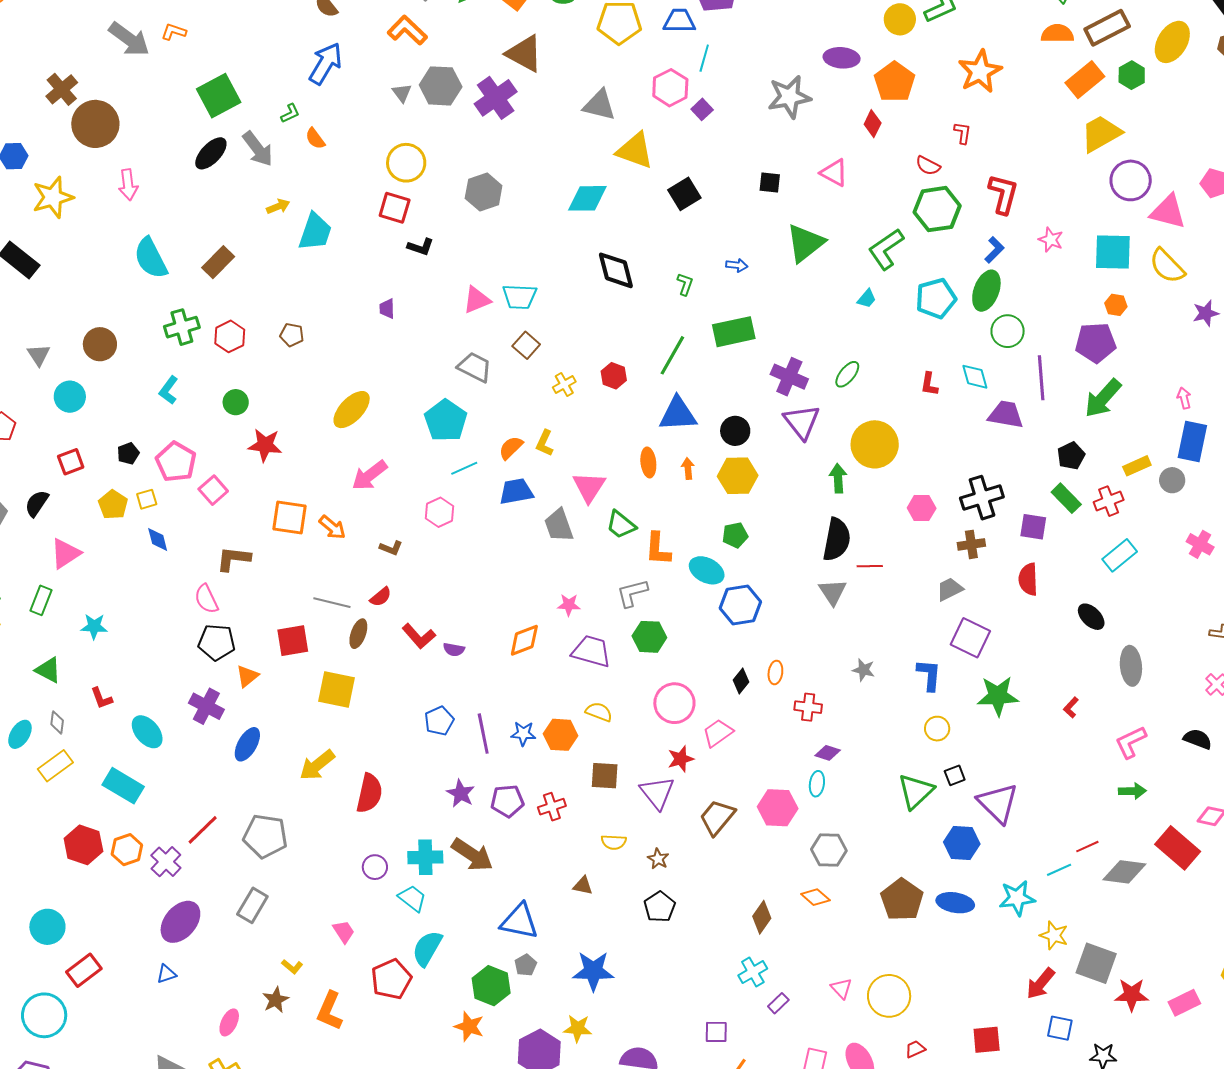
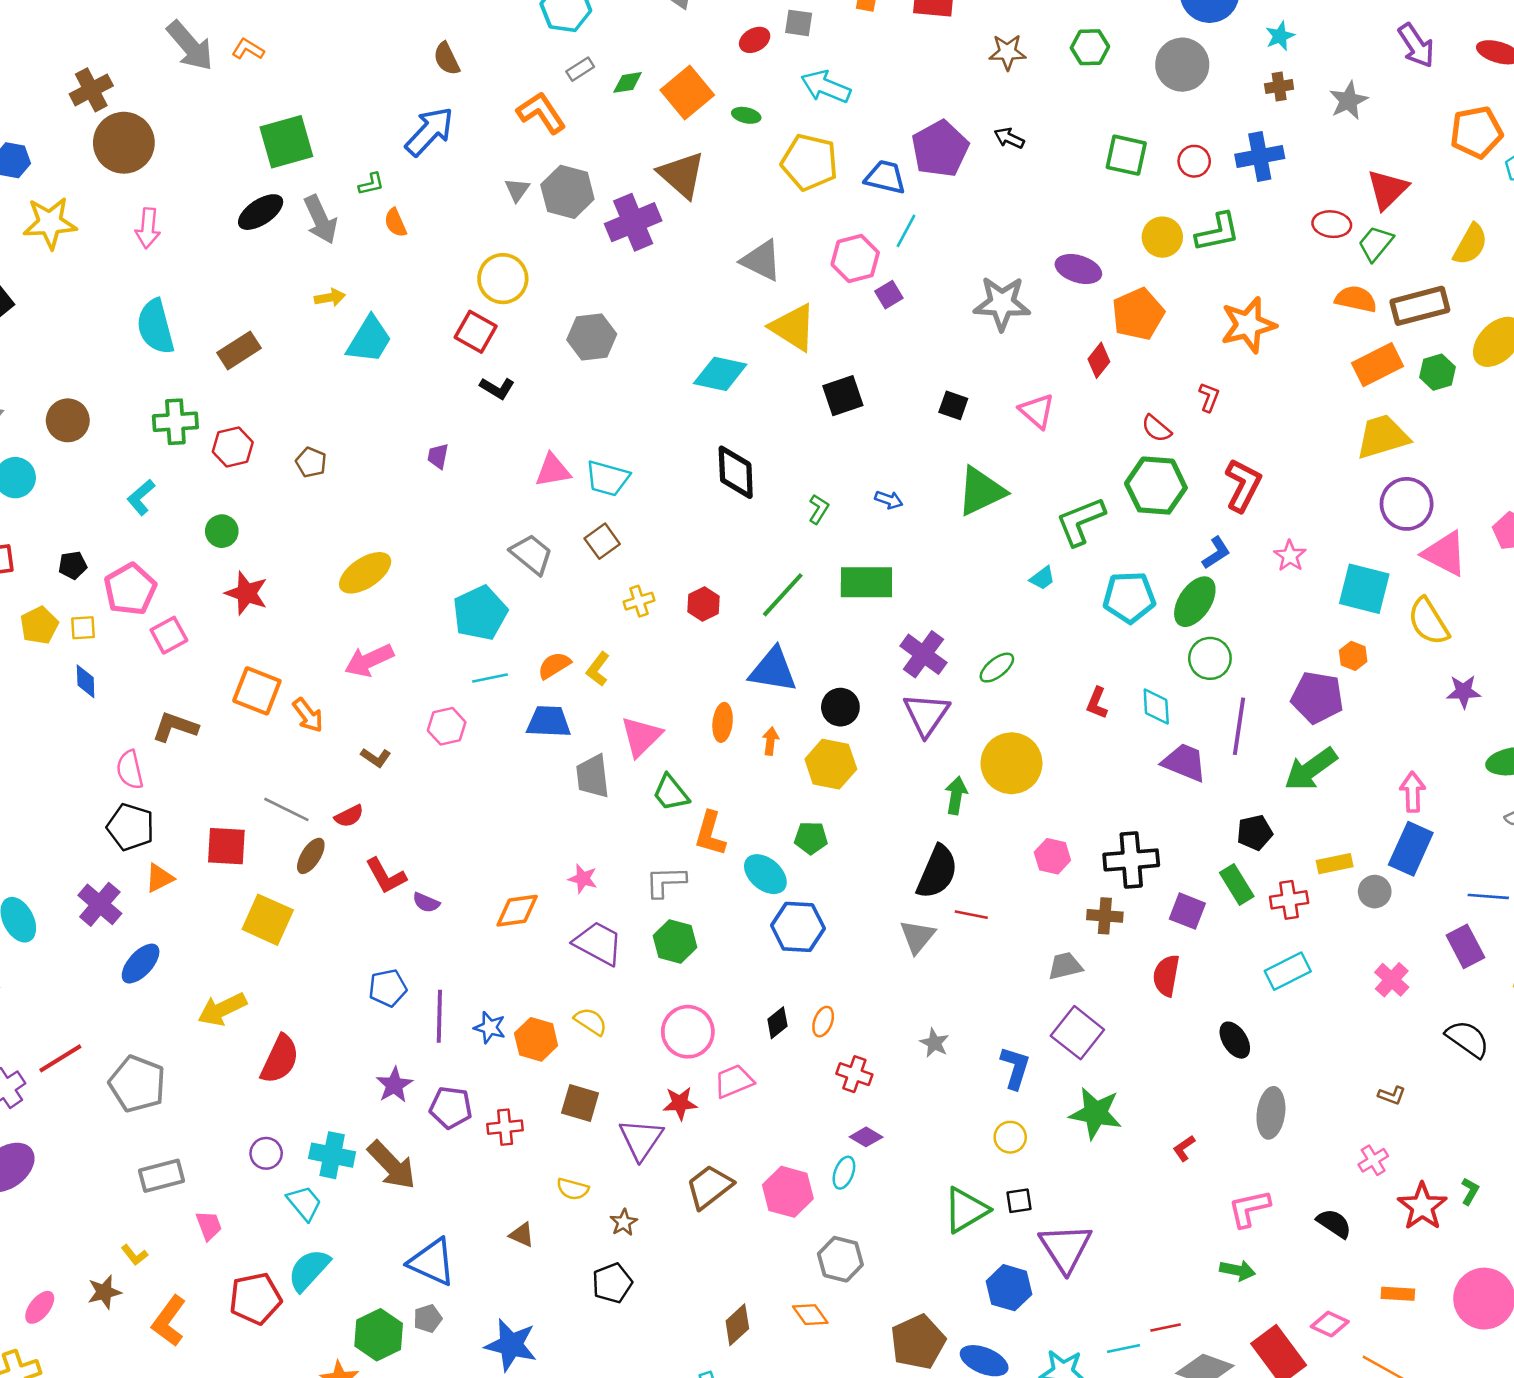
pink arrow: (1184, 398) -> (1413, 792), size x1.4
gray rectangle: (252, 905) -> (162, 1176), moved, turned 32

